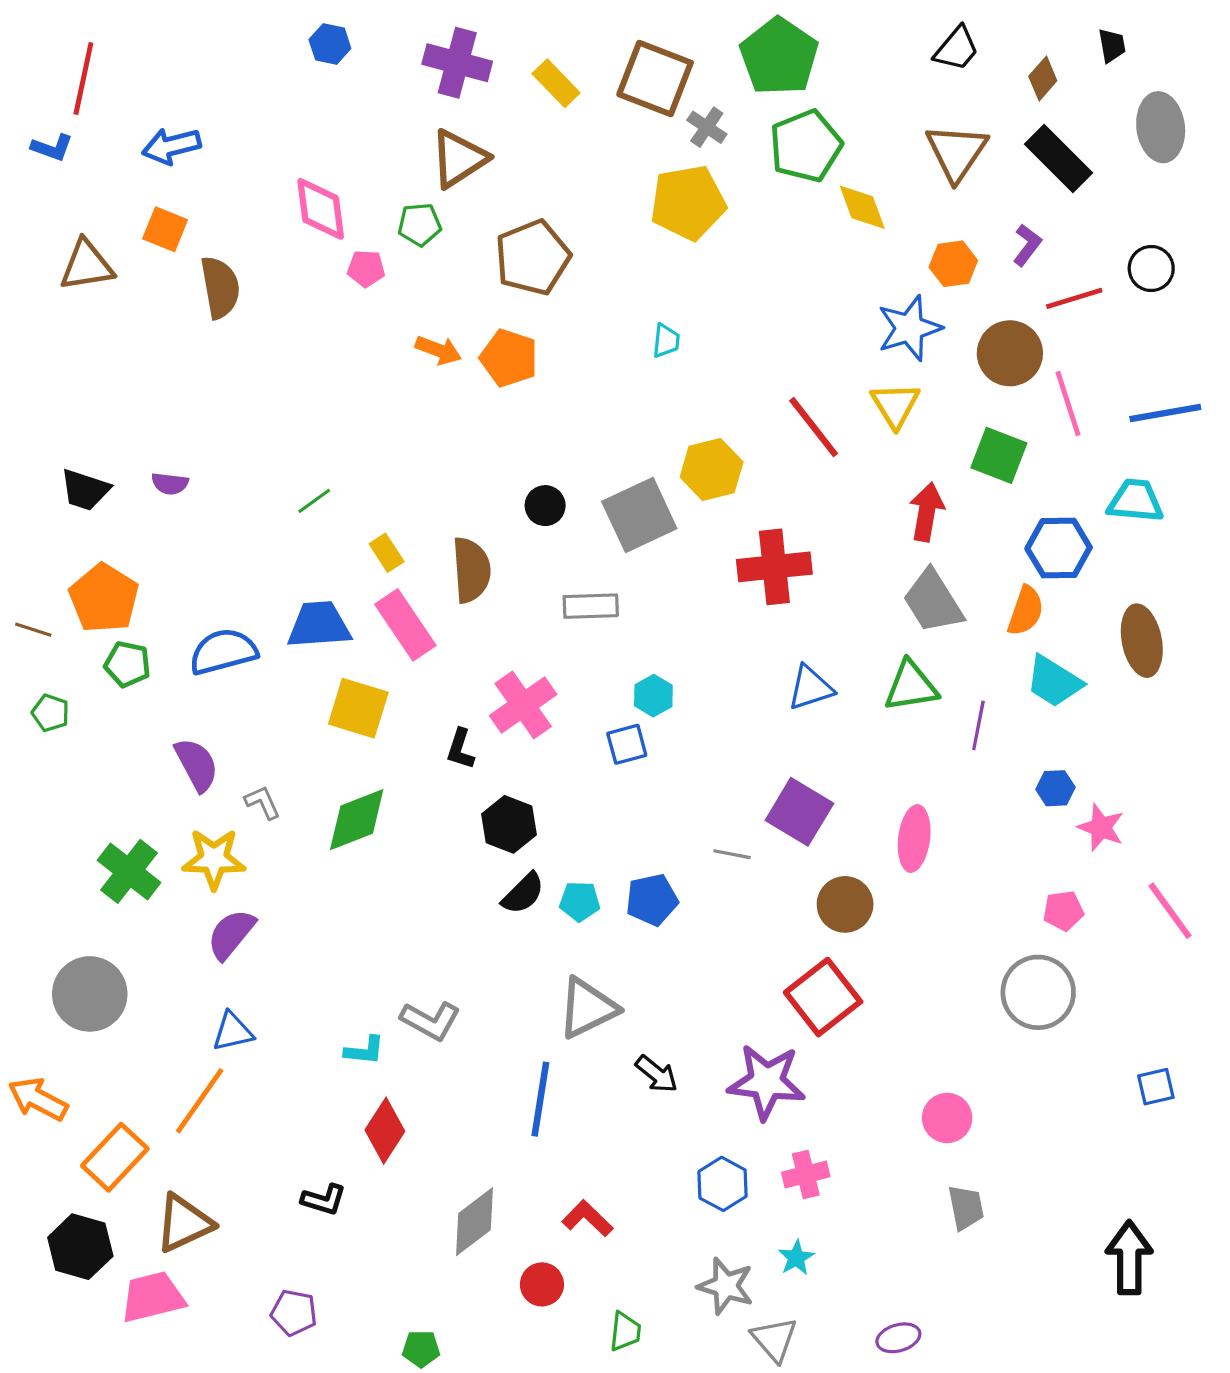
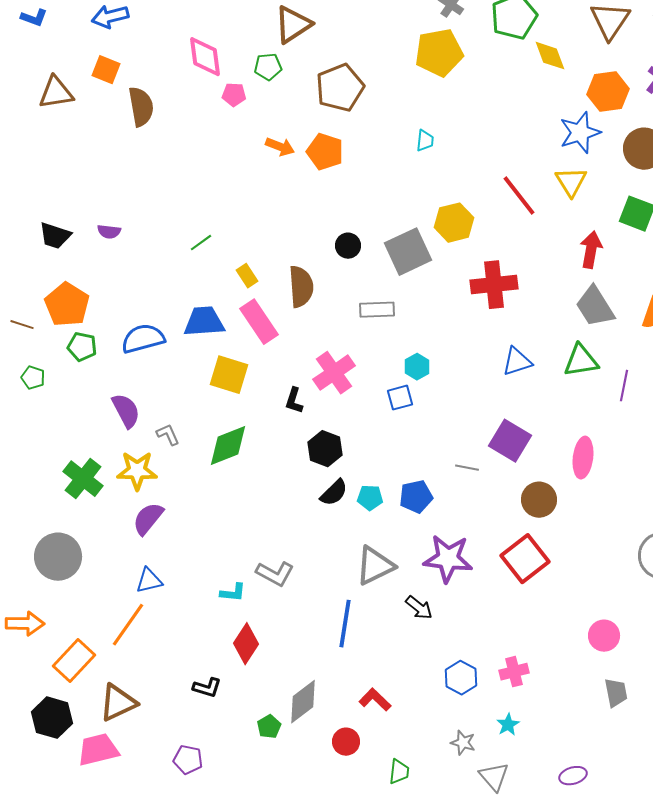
orange hexagon: (953, 264) -> (608, 92), size x1.4
purple star: (767, 1082) -> (448, 559), moved
orange arrow: (38, 1099) -> (25, 624), turned 153
gray star: (726, 1286) -> (463, 743), size x0.7
green pentagon: (421, 1349) -> (269, 727), moved, turned -30

